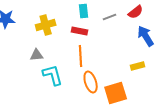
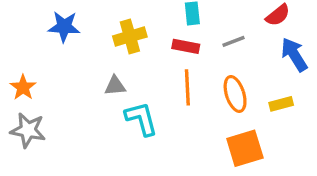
gray line: (110, 17) -> (233, 41), moved
orange ellipse: (91, 82) -> (235, 94), moved

